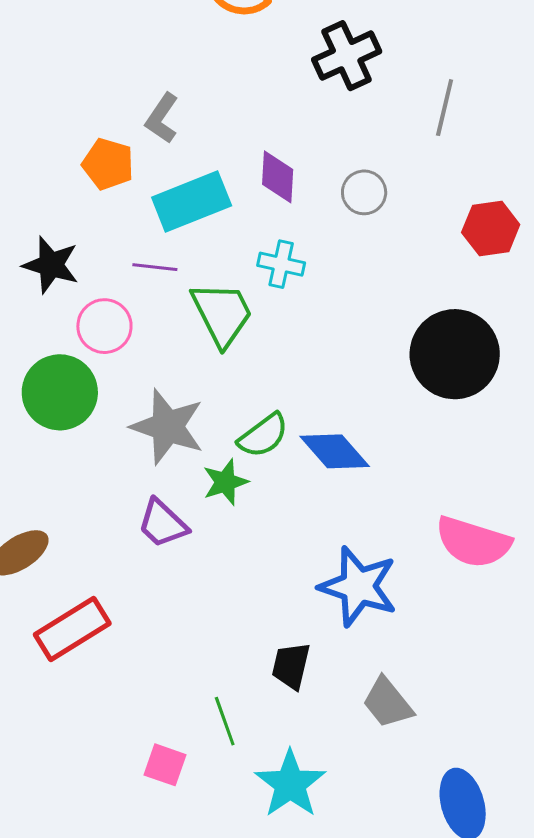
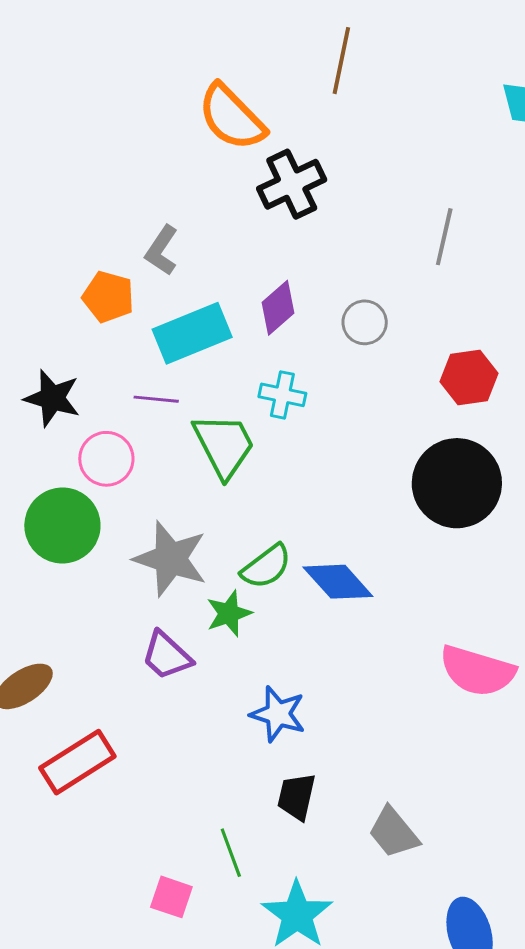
black cross: (347, 56) -> (292, 184), moved
purple diamond: (278, 177) -> (278, 308), turned 46
red hexagon: (491, 229) -> (469, 378), moved
blue star: (358, 586) -> (278, 714), moved, size x0.7

